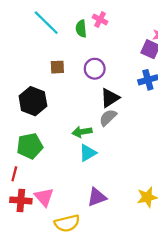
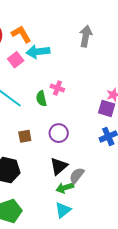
black triangle: (110, 98) -> (59, 166), moved
green arrow: (82, 132) -> (65, 188), moved

